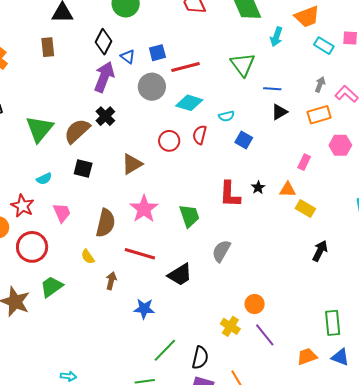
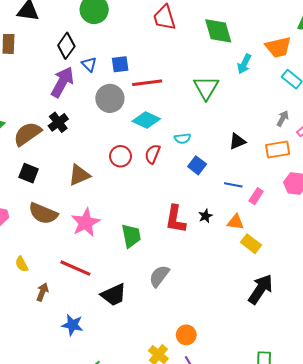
blue line: (272, 89) -> (233, 185), moved
brown semicircle: (106, 223) -> (43, 213), moved, turned 92
black arrow: (320, 251) -> (261, 289), size x1.4

